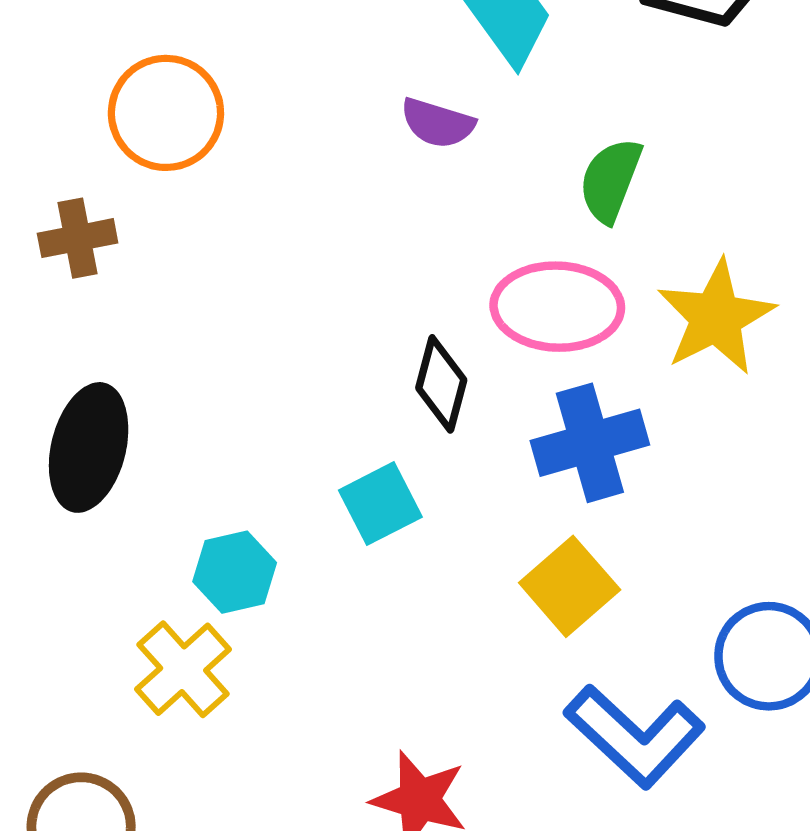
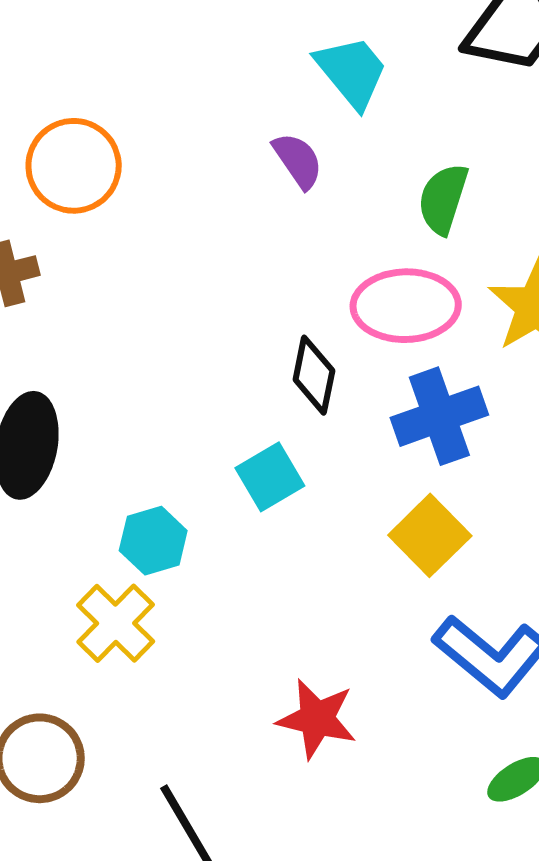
purple semicircle: (438, 123) -> (298, 161), turned -138

